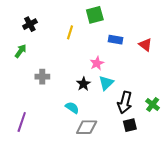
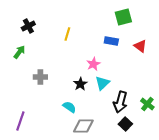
green square: (95, 15) -> (123, 17), moved
black square: (130, 125) -> (125, 124), turned -32

